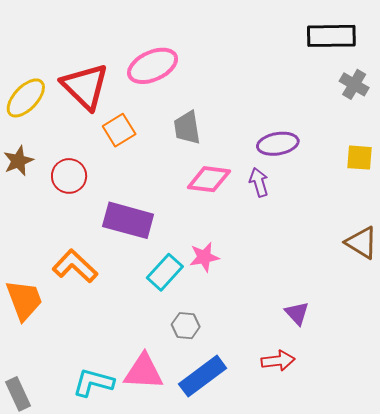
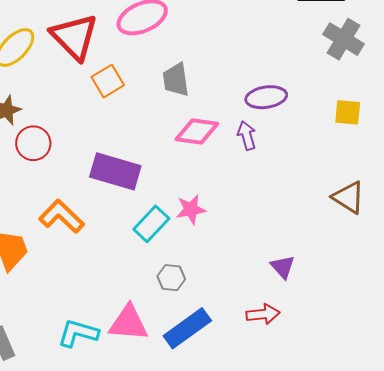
gray cross: (354, 84) -> (344, 39), size x1.4
red circle: (69, 176) -> (33, 143), moved

